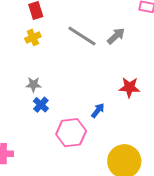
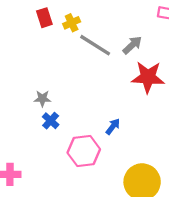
yellow cross: (33, 37) -> (72, 23), moved
red star: (129, 87) -> (148, 77), moved, size x1.4

